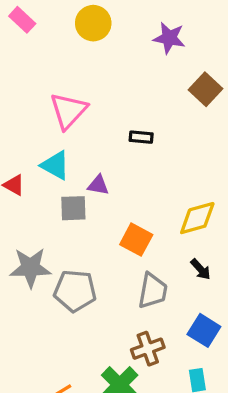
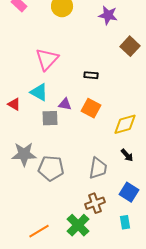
orange square: (136, 240) -> (91, 108), moved

